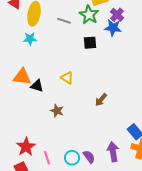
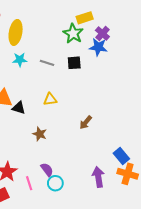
gray line: (64, 21) -> (47, 63), moved
cyan star: (30, 39) -> (20, 60), moved
yellow triangle: (67, 78) -> (50, 99), turned -40
purple semicircle: (89, 157) -> (47, 170), moved

